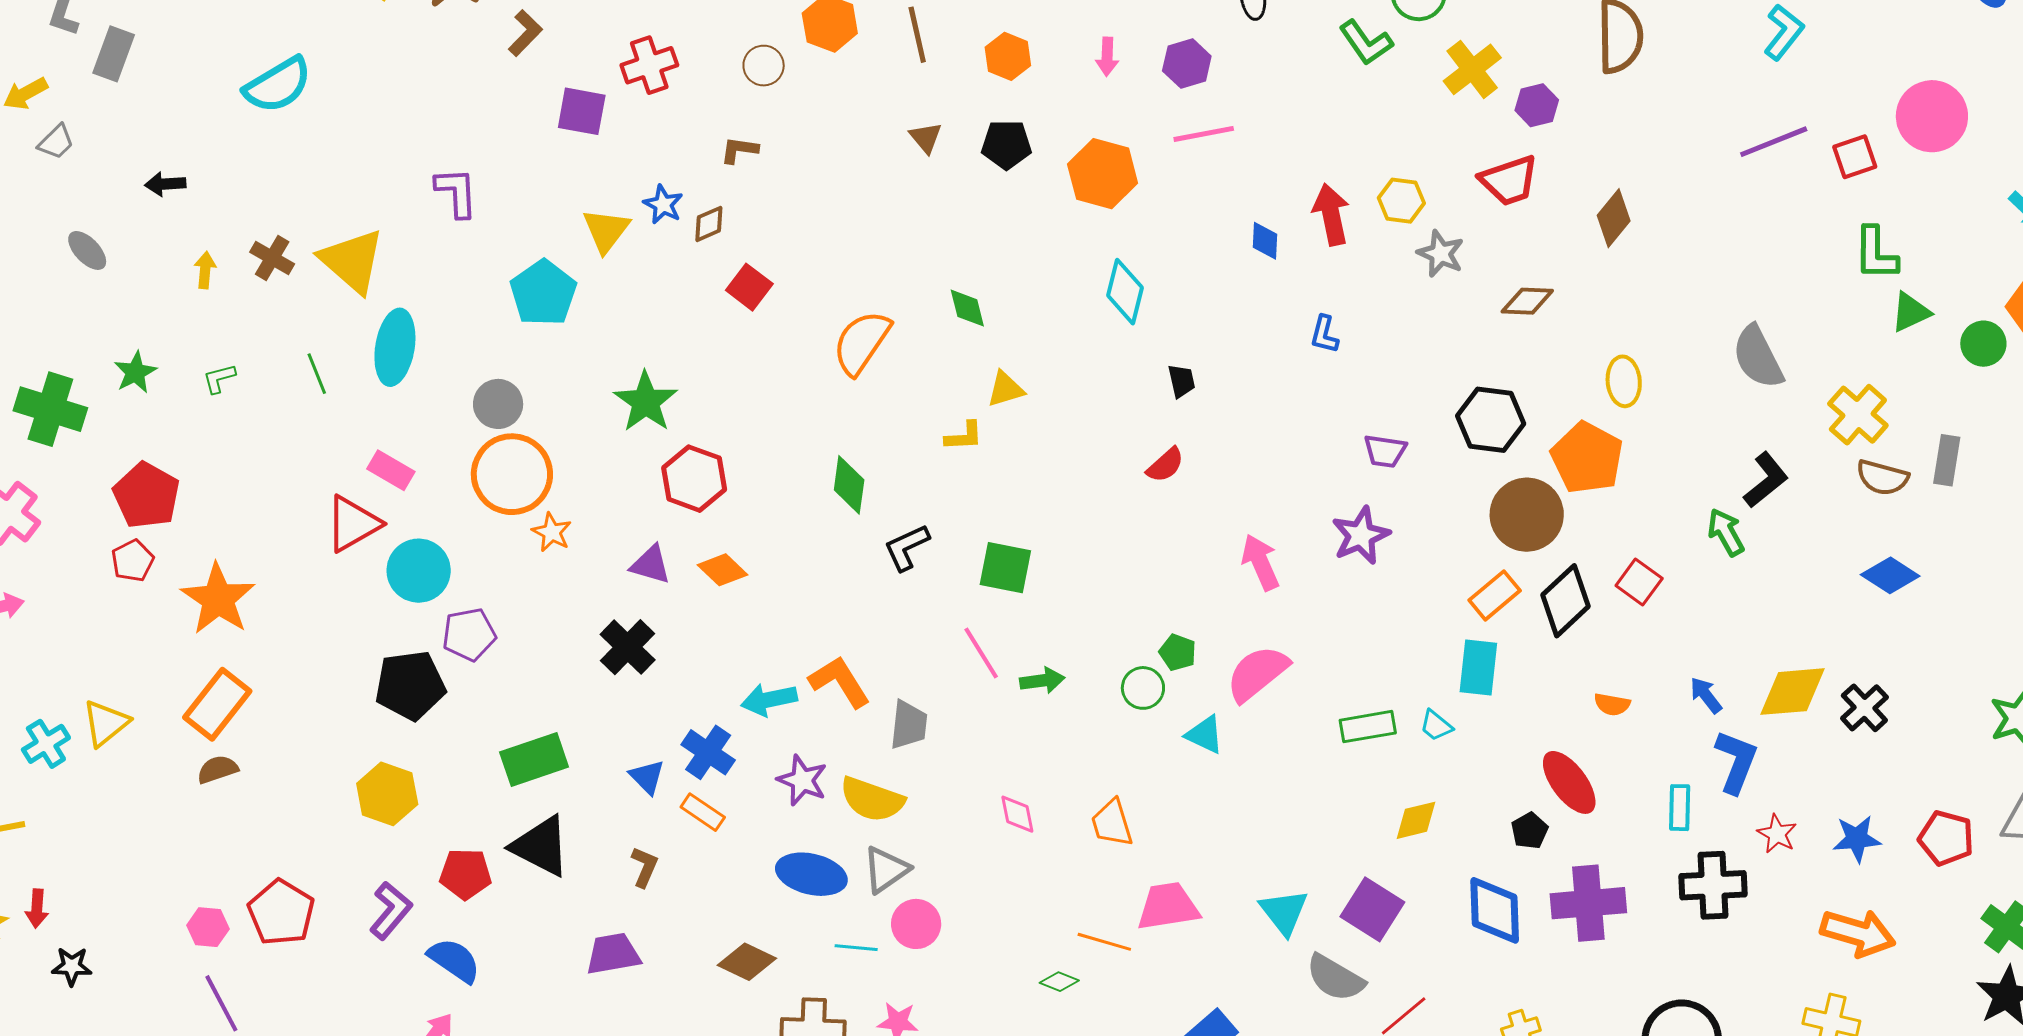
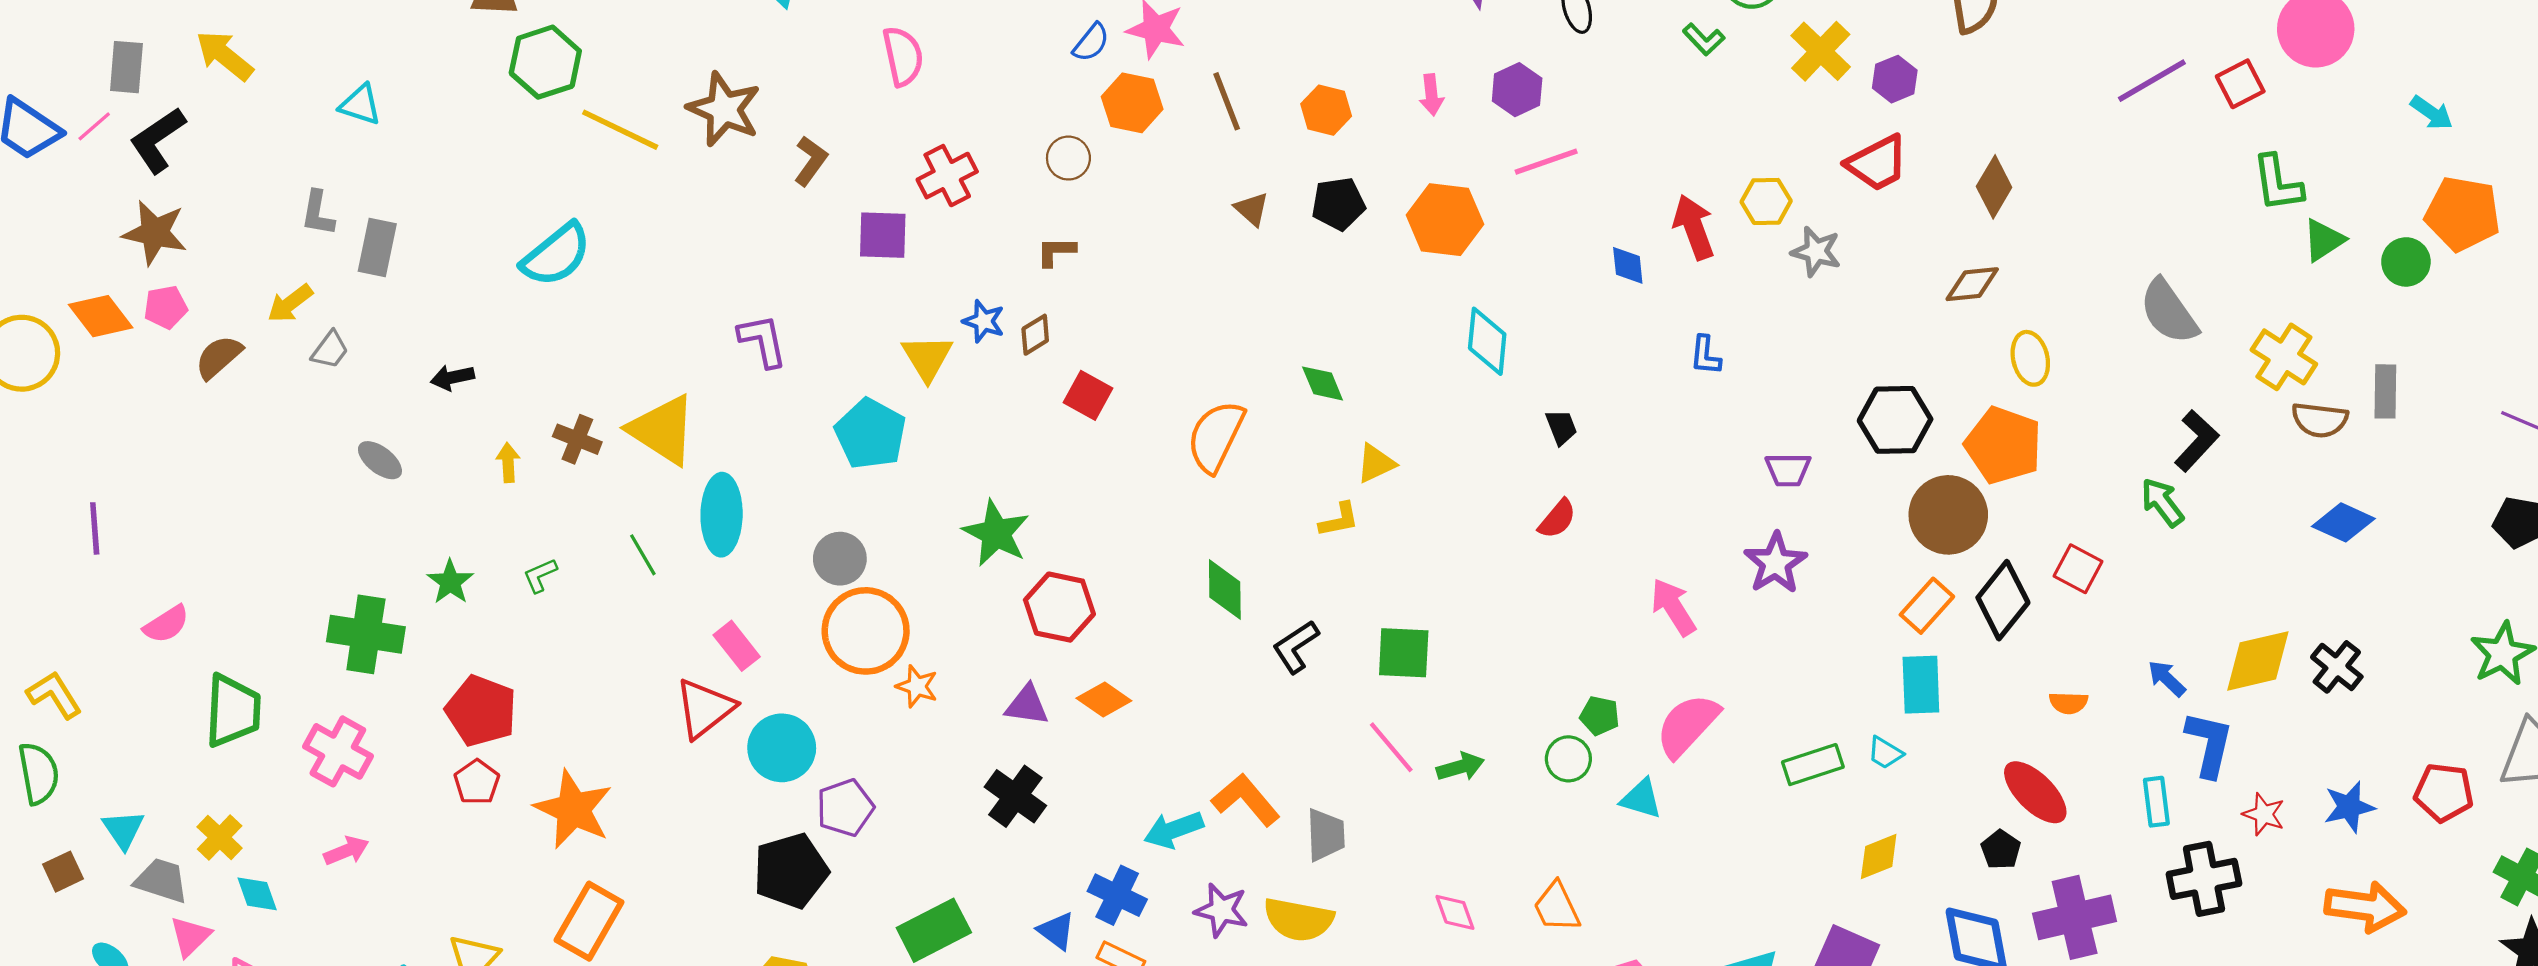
green L-shape: (1366, 43) -> (1704, 39), size x0.7
brown diamond: (1527, 301) -> (1972, 284), moved
pink rectangle: (391, 470) -> (737, 646), turned 30

